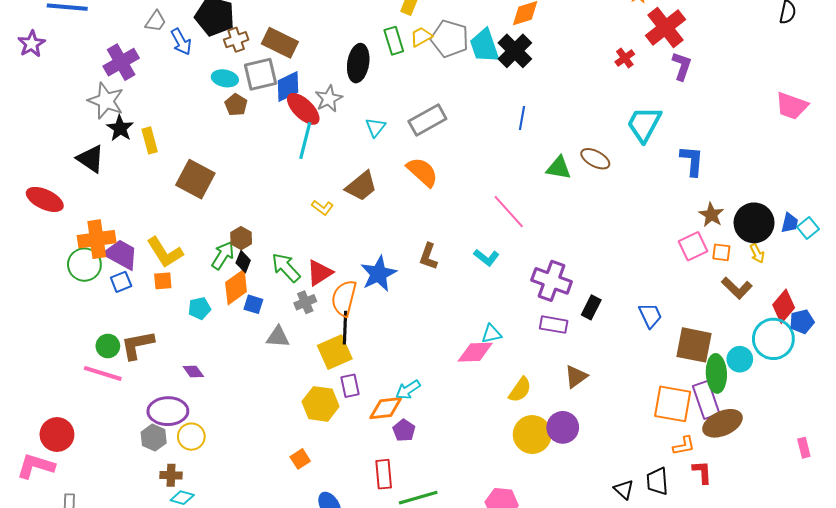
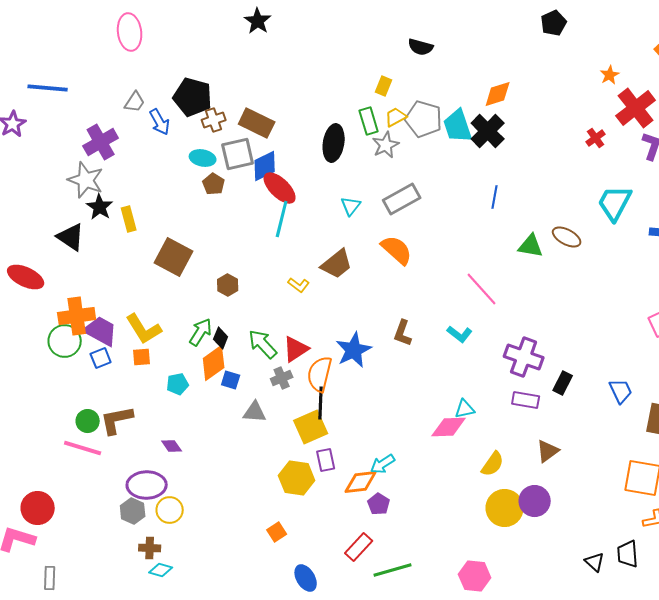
gray star: (329, 99) -> (386, 145), moved
brown hexagon: (241, 238) -> (228, 285), moved
red rectangle: (384, 474) -> (359, 547), turned 48

